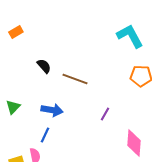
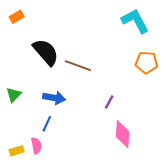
black semicircle: (44, 66) -> (46, 52), size x1.8
pink diamond: (134, 143) -> (123, 134), moved

